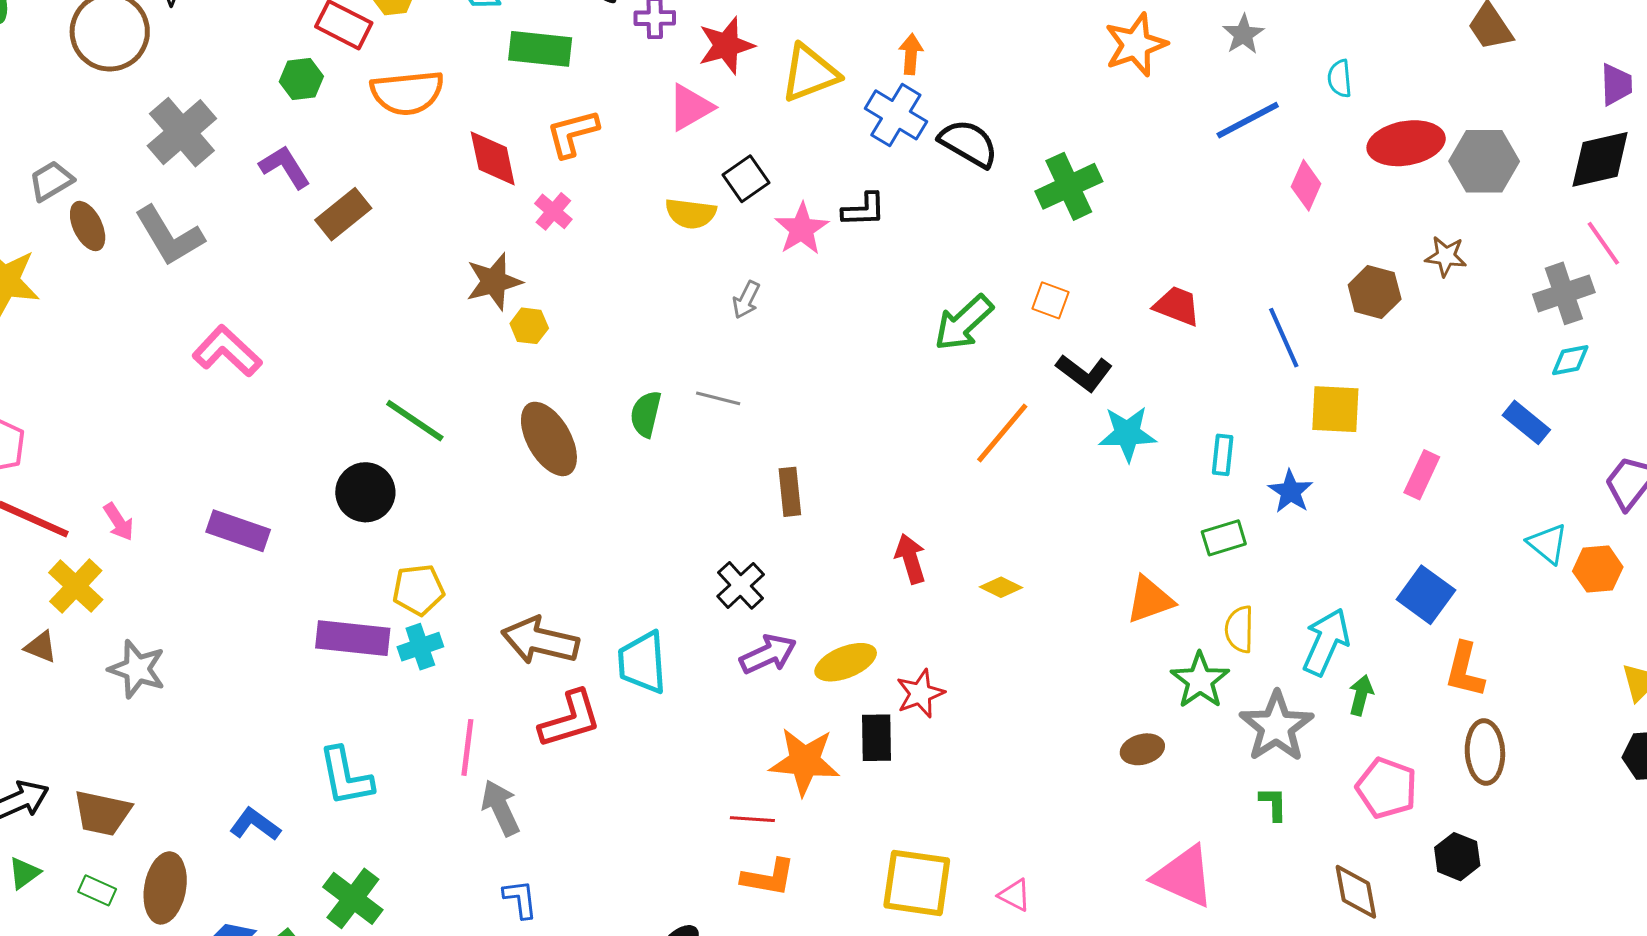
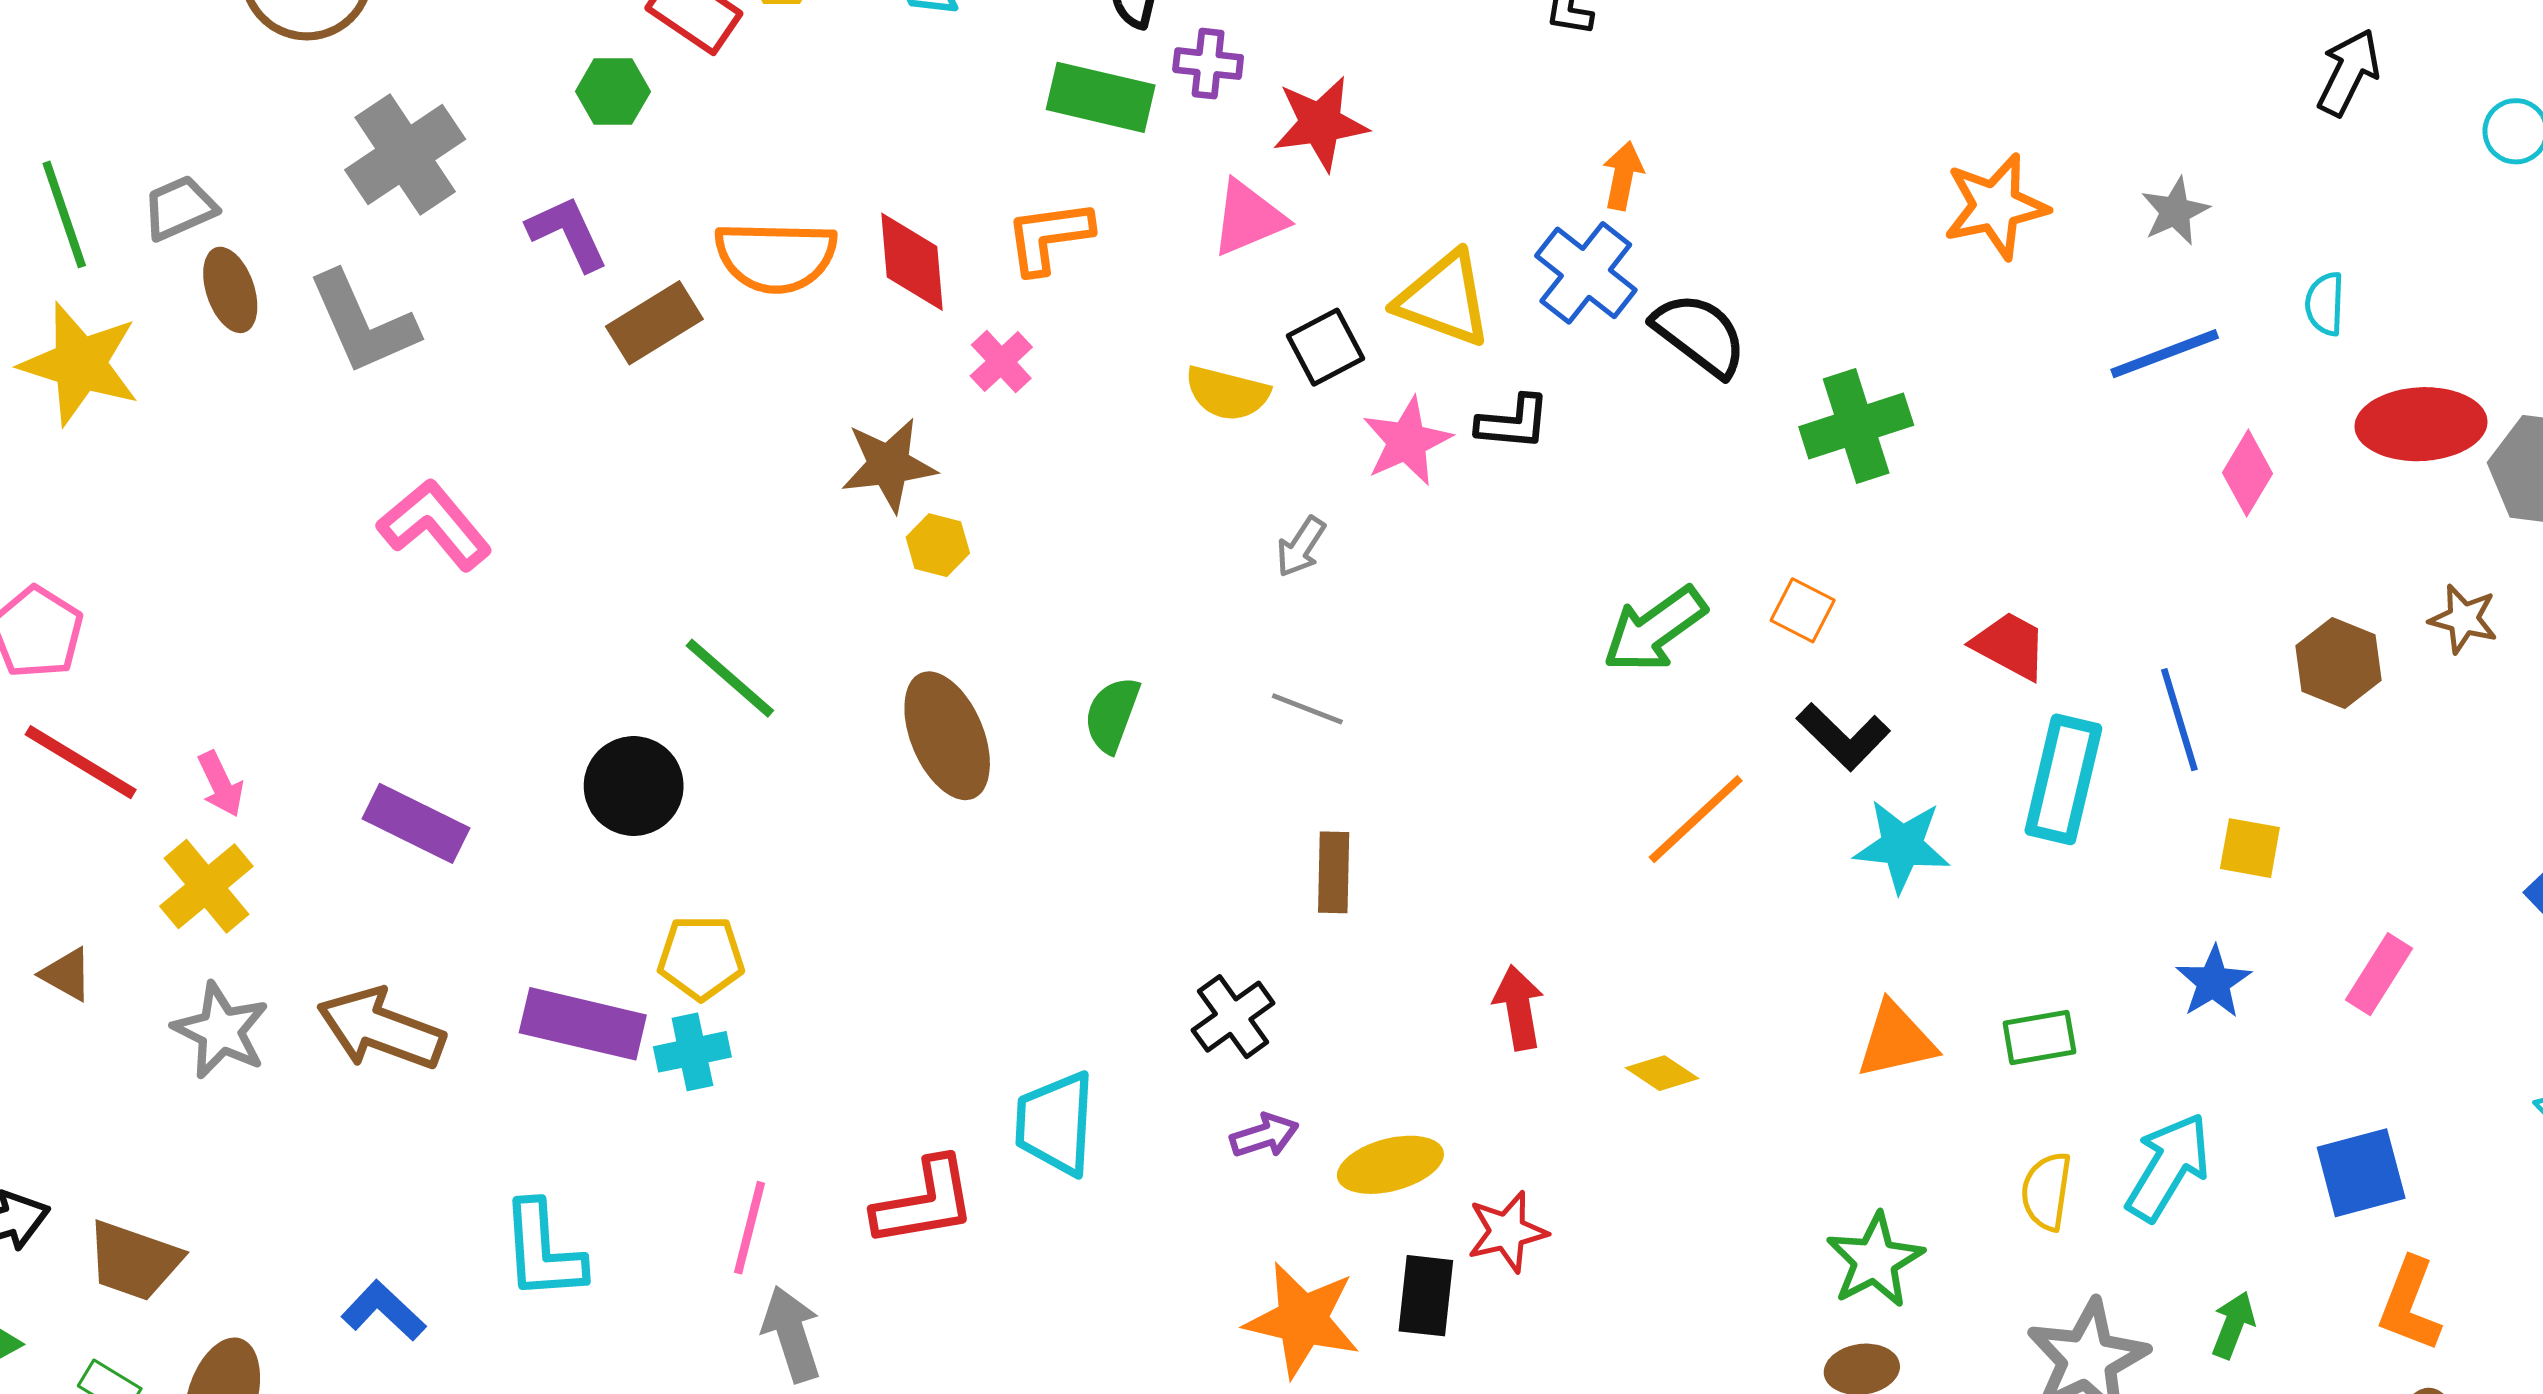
green rectangle: (540, 49) -> (1101, 97), moved
yellow triangle: (810, 73) -> (1444, 299), moved, turned 34
orange semicircle: (407, 93) -> (776, 257), moved
gray line: (718, 398) -> (1307, 709), moved
yellow square: (1335, 409) -> (2250, 848), size x0.7
cyan rectangle: (1223, 455) -> (2063, 779), moved, size x1.8
blue star: (1291, 491) -> (2213, 982), moved
yellow cross: (76, 586) -> (206, 886), moved
blue square: (1426, 595) -> (2361, 1173), turned 32
orange triangle: (1150, 600) -> (1896, 1040), moved
brown arrow: (540, 641) -> (381, 1029), moved
cyan arrow: (1326, 642) -> (2168, 1167), moved
purple arrow: (768, 654) -> (1264, 1136), size x0.7
green star: (1200, 680) -> (1875, 1260), moved

